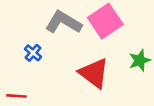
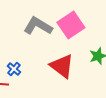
blue cross: (33, 53) -> (14, 69), moved

